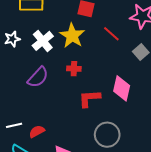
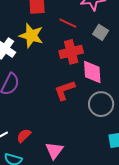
red cross: (74, 69) -> (71, 52), moved, size x1.6
gray circle: (107, 135) -> (101, 104), moved

